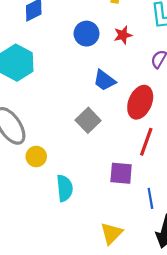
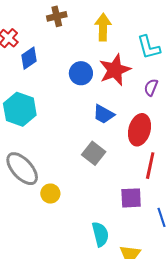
red star: (123, 35) -> (115, 70), size x1.8
cyan semicircle: (65, 188) -> (100, 234), moved

